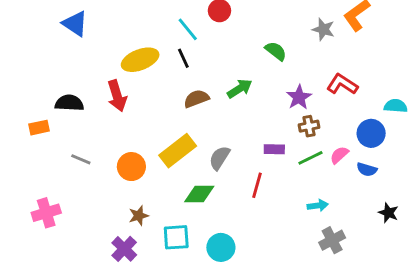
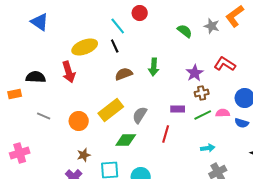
green semicircle: (276, 51) -> (185, 31), moved
green arrow: (240, 89) -> (154, 67), turned 126
pink semicircle: (339, 155) -> (223, 113), turned 40

